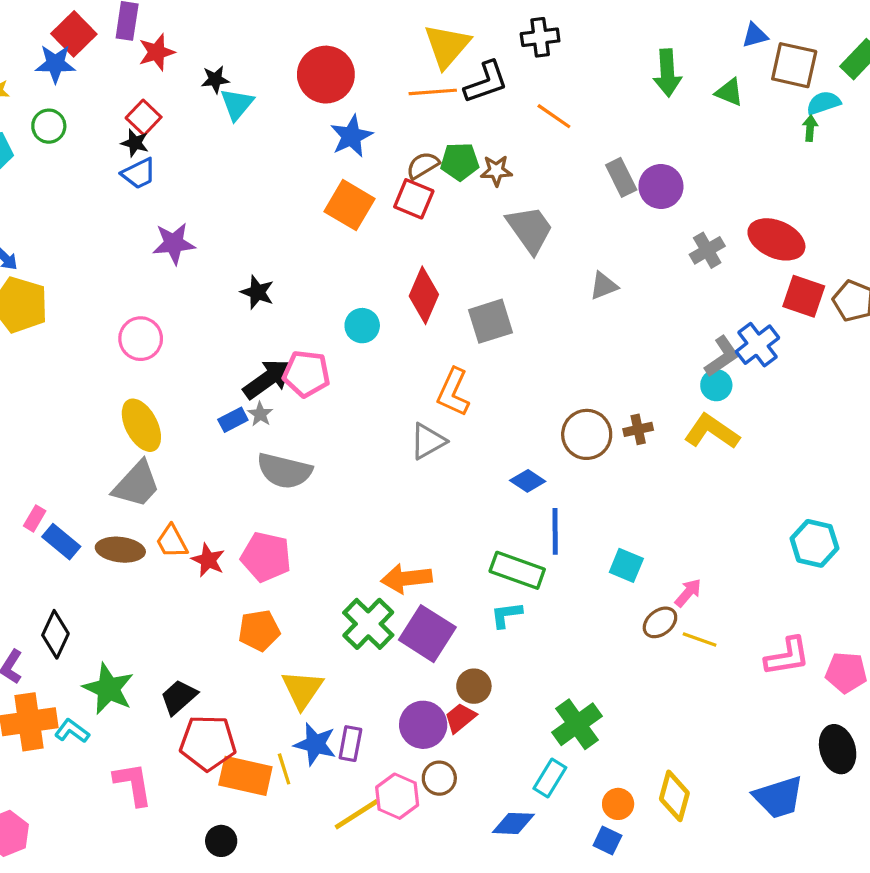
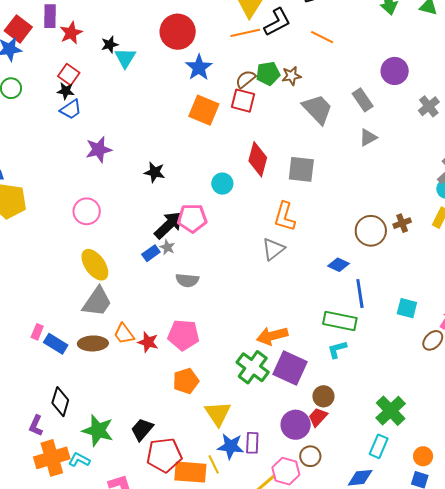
gray rectangle: (621, 177) -> (363, 100), moved
gray square: (491, 321) -> (301, 169), turned 32
gray semicircle: (284, 471) -> (187, 280), size x0.7

